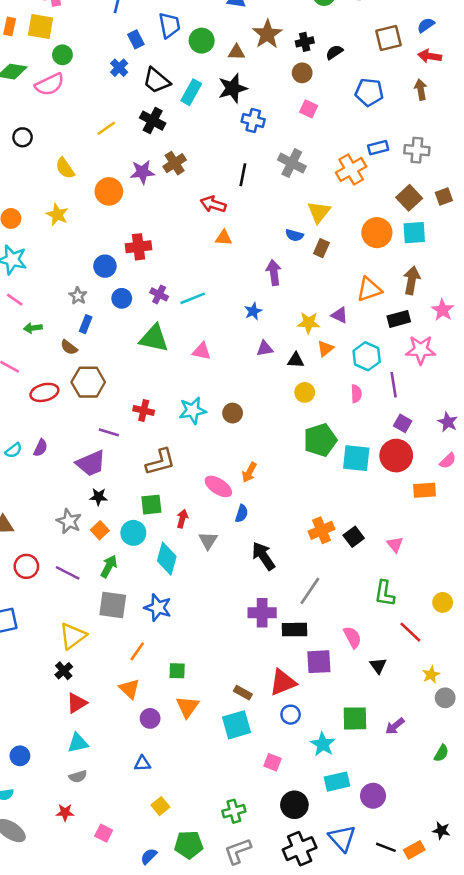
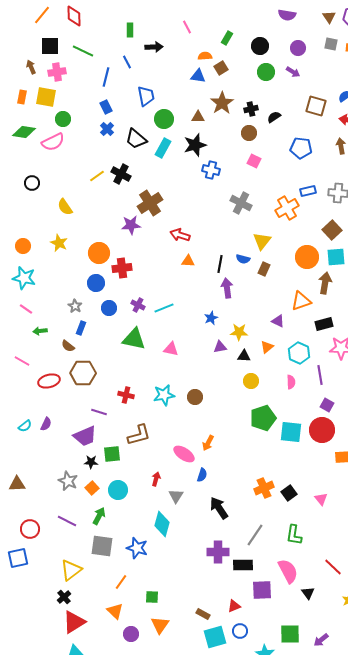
brown square: (388, 38) -> (316, 106), turned 30
blue rectangle: (136, 39) -> (106, 107), moved
green circle: (202, 41) -> (164, 119), moved
black cross: (153, 121) -> (121, 174), moved
brown cross: (175, 163) -> (150, 203), size x1.4
purple star: (142, 172) -> (131, 225), moved
black line: (243, 175) -> (220, 264), moved
orange circle: (109, 191) -> (99, 253), moved
brown arrow: (412, 280) -> (325, 283), moved
yellow star: (309, 323) -> (239, 332), moved
green square: (151, 505) -> (112, 454), moved
cyan diamond: (167, 559) -> (162, 524), moved
red circle: (26, 566) -> (30, 529), moved
green L-shape: (385, 593) -> (294, 535), moved
pink semicircle: (352, 637) -> (288, 571), size x1.4
red triangle: (283, 682) -> (234, 606), size x0.6
red triangle: (77, 703) -> (74, 622), size x1.4
cyan square: (236, 725) -> (215, 637), moved

